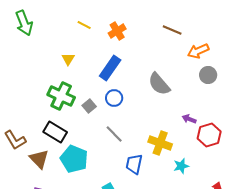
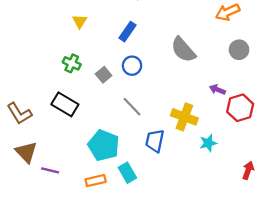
blue rectangle: (110, 68) -> (127, 32), size x0.7
gray circle: (208, 75) -> (239, 50), moved
green cross: (61, 96) -> (72, 63), size x0.6
brown triangle: (39, 159) -> (26, 152), moved
cyan pentagon: (74, 159) -> (104, 145), moved

